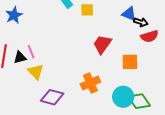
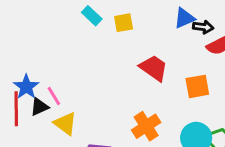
blue triangle: (129, 14) -> (184, 18), turned -35
blue star: (14, 15) -> (26, 87), moved
red trapezoid: (102, 44) -> (154, 68), turned 100

